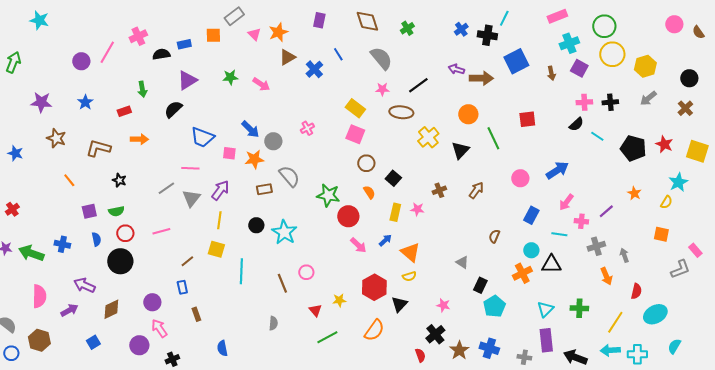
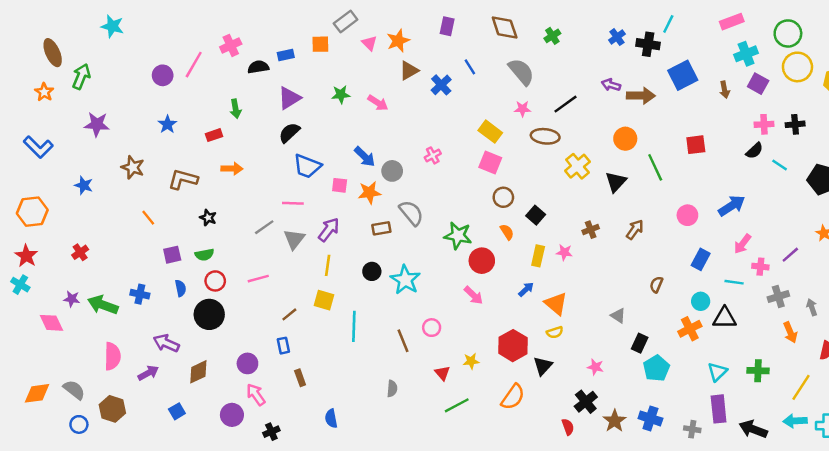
purple star: (41, 102) -> (97, 124), moved
black semicircle: (173, 109) -> (289, 133), moved
pink arrow: (358, 245) -> (473, 295), moved

